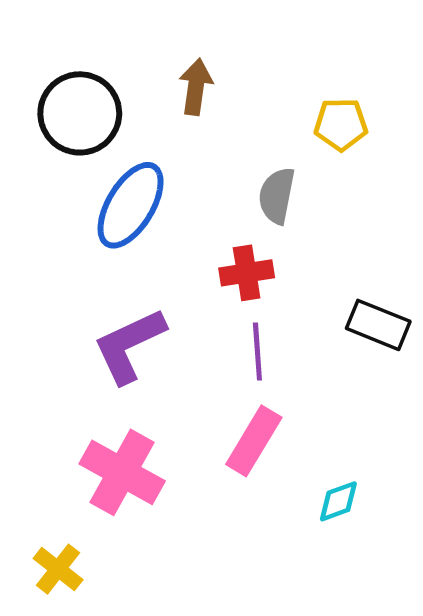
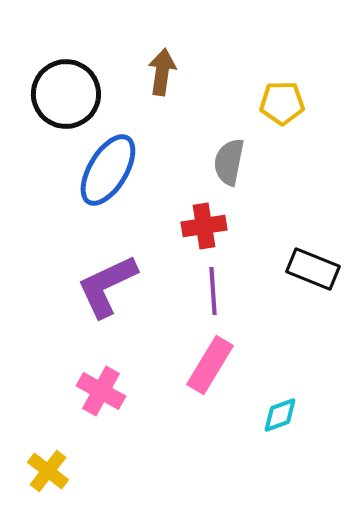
pink cross: (122, 472) -> (101, 391), size x0.7

